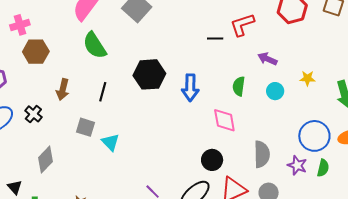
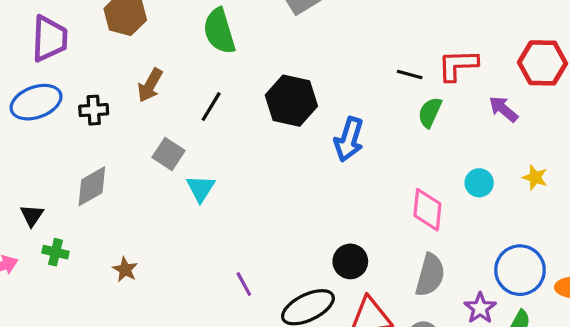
purple arrow: (267, 59) -> (503, 109), moved
green semicircle: (239, 86) -> (430, 112), moved
black cross: (33, 114) -> (94, 110), turned 30
pink diamond: (224, 120) -> (427, 210), moved

